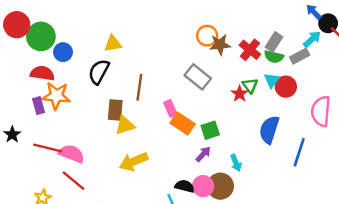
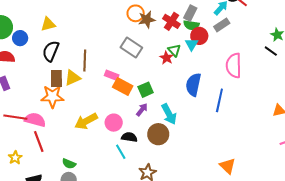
yellow triangle: (113, 44) -> (48, 24), moved
gray rectangle: (300, 56) -> (222, 25), moved
red circle: (286, 87) -> (199, 36), moved
orange star: (56, 96) -> (52, 97), moved
pink rectangle: (170, 108) -> (112, 75), turned -40
brown rectangle: (115, 110) -> (56, 79), moved
yellow triangle: (125, 125) -> (73, 78), moved
cyan arrow: (236, 163) -> (169, 114), size x1.5
red line: (73, 181) -> (39, 141), turned 35
pink circle: (203, 186) -> (114, 123), moved

